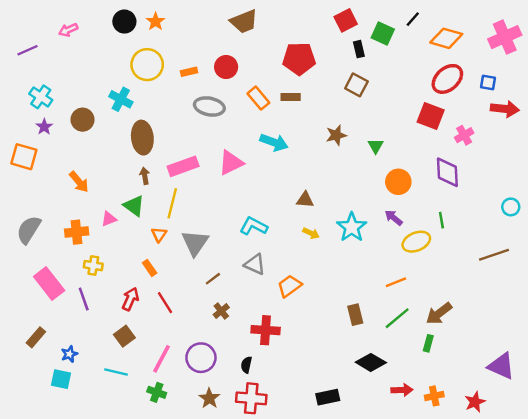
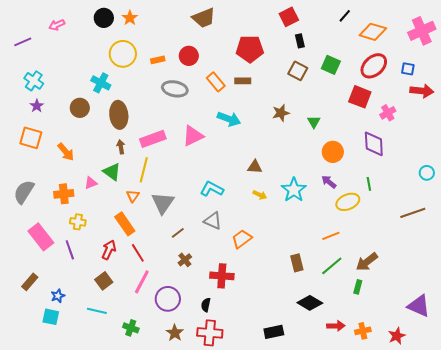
green square: (383, 33) -> (331, 65), moved
brown circle: (83, 120) -> (80, 108), moved
orange square: (24, 157) -> (31, 138), moved
orange rectangle: (150, 268) -> (125, 224), size x1.6
pink line: (161, 359) -> (142, 282), moved

